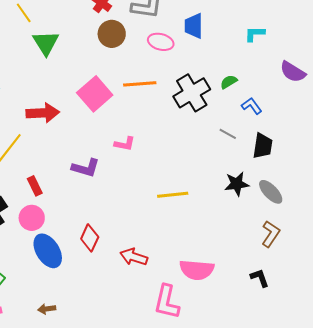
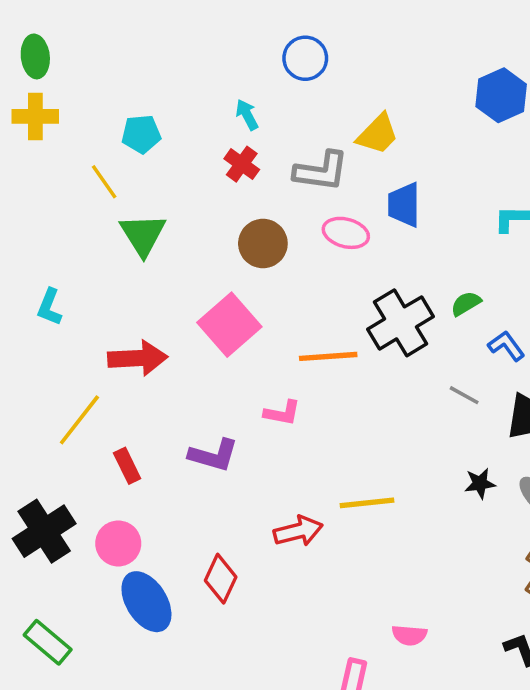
brown circle: (112, 34) -> (263, 243), moved
orange line: (140, 84) -> (328, 356), moved
black star: (237, 184) -> (480, 483), size x0.7
red rectangle: (35, 186) -> (127, 466), moved
red arrow: (134, 257) -> (298, 531), moved, turned 148
pink semicircle: (197, 270) -> (409, 635), size x0.6

